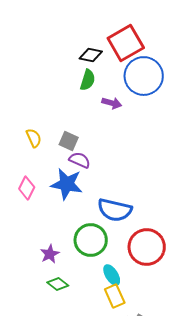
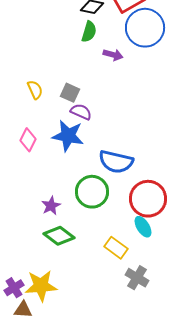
cyan ellipse: (112, 275) -> (143, 227), moved
green diamond: (58, 284) -> (59, 236), size x1.4
yellow rectangle: (115, 296) -> (116, 248), turned -30

